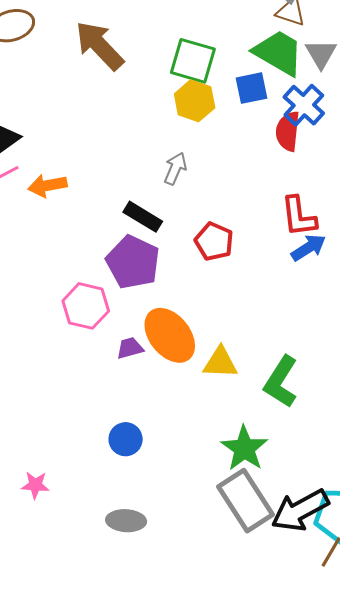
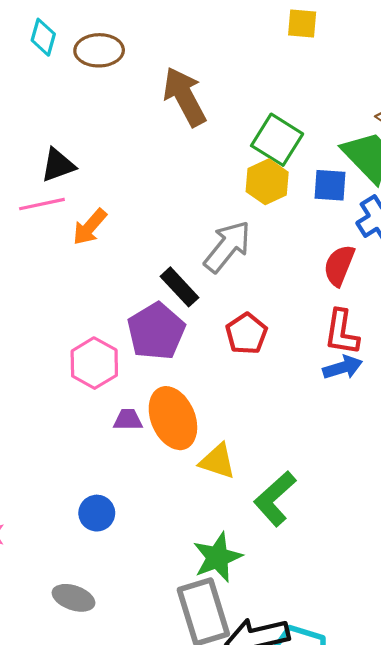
red semicircle: (288, 131) -> (339, 265), moved
gray arrow: (175, 169) -> (227, 247), size x1.6
orange arrow: (47, 186) -> (90, 227), turned -54

